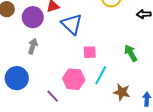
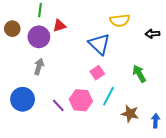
blue triangle: (72, 24) -> (99, 44), moved
pink square: (90, 52) -> (97, 73), turned -32
purple line: (53, 96) -> (58, 105), moved

